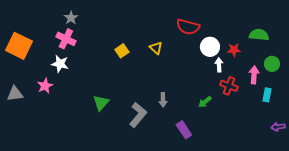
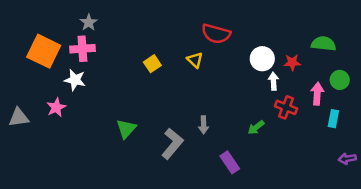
red semicircle: (188, 27) -> (216, 34), moved
pink cross: (66, 39) -> (82, 49), turned -30
orange square: (19, 46) -> (44, 51), moved

